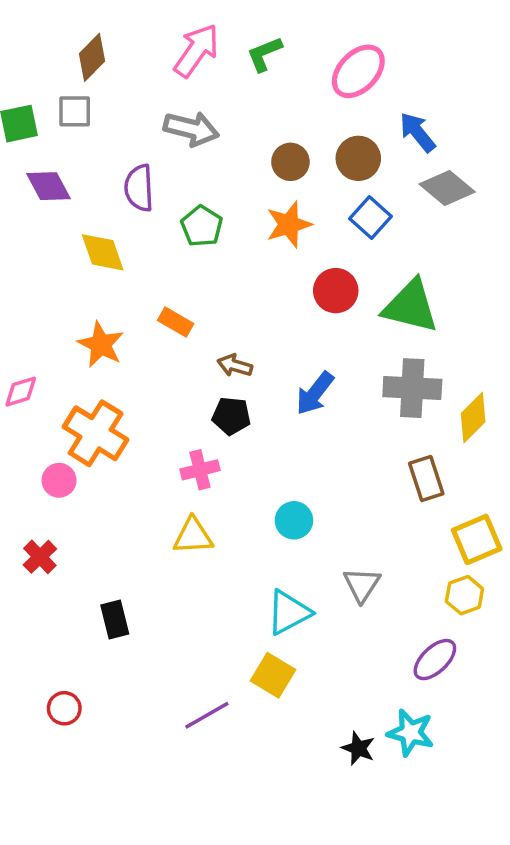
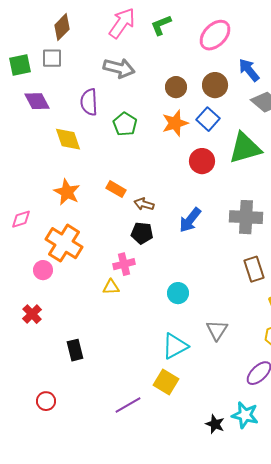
blue square: (371, 218) -> (208, 119), moved
green triangle: (411, 306) -> (245, 148), moved, turned -30
orange rectangle: (176, 322) -> (116, 189), moved
yellow triangle: (193, 536) -> (111, 287), moved, size x0.7

